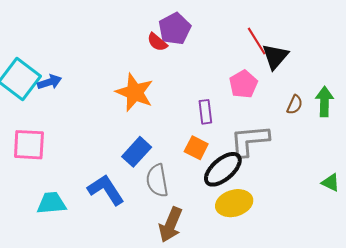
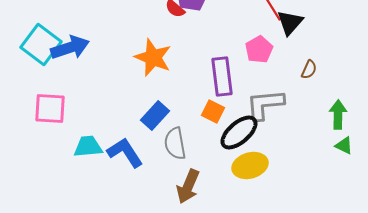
blue arrow: (49, 82) -> (70, 48), size x1.6
green arrow: (324, 102) -> (338, 114), moved
purple rectangle: (205, 112) -> (222, 76), size x1.6
cyan trapezoid: (52, 203) -> (88, 146), moved

